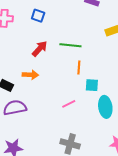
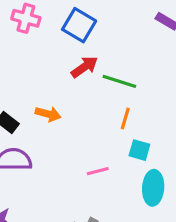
blue square: (38, 16) -> (79, 25), size x1.5
red arrow: (40, 49) -> (84, 67), moved

